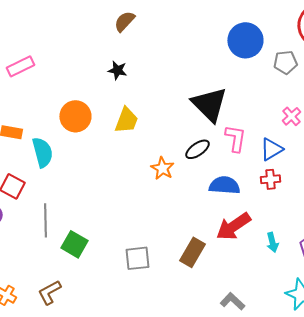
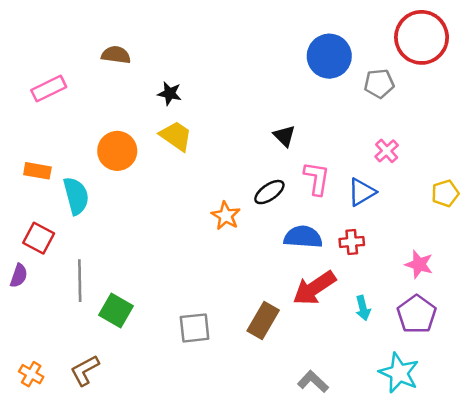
brown semicircle: (124, 21) -> (116, 55), moved, turned 55
black triangle: (209, 104) -> (284, 136), size x0.5
yellow trapezoid: (126, 120) -> (176, 136), moved, turned -76
red cross: (270, 179) -> (352, 242), moved

